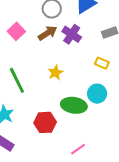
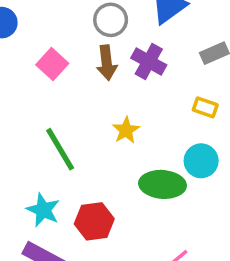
brown arrow: (48, 33) -> (107, 63), turned 120
red hexagon: (45, 122) -> (94, 221), moved

